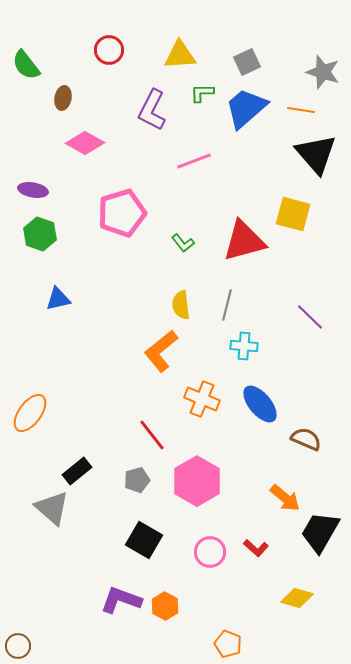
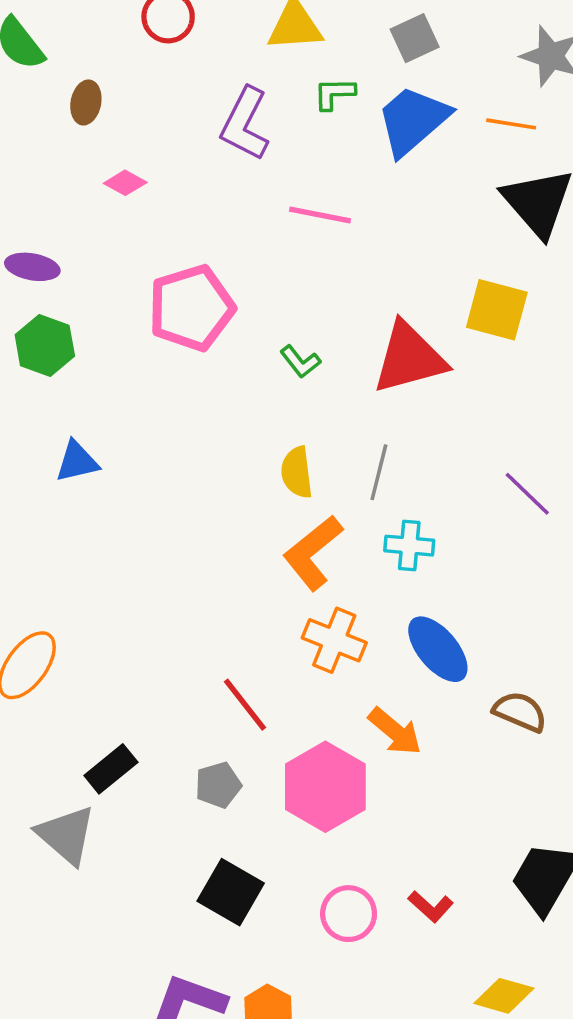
pink diamond: (85, 143) -> (125, 183), size x0.6
pink line: (194, 161) -> (320, 215), turned 32
orange L-shape: (161, 351) -> (313, 553), moved
orange arrow: (285, 498) -> (395, 731), moved

